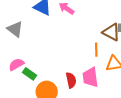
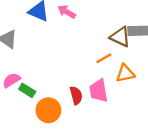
orange line: (96, 50) -> (104, 58), turned 64

